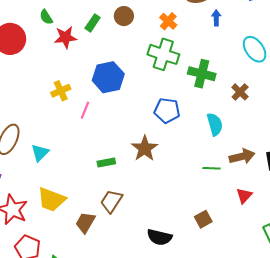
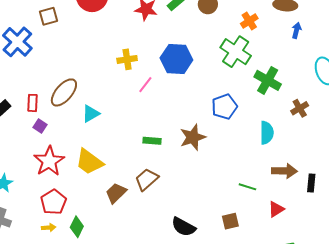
blue pentagon: (167, 110) -> (224, 107), turned 30
green line: (211, 168) -> (247, 187), moved

